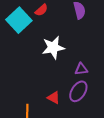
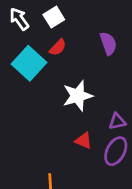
red triangle: (54, 98) -> (84, 141), moved

